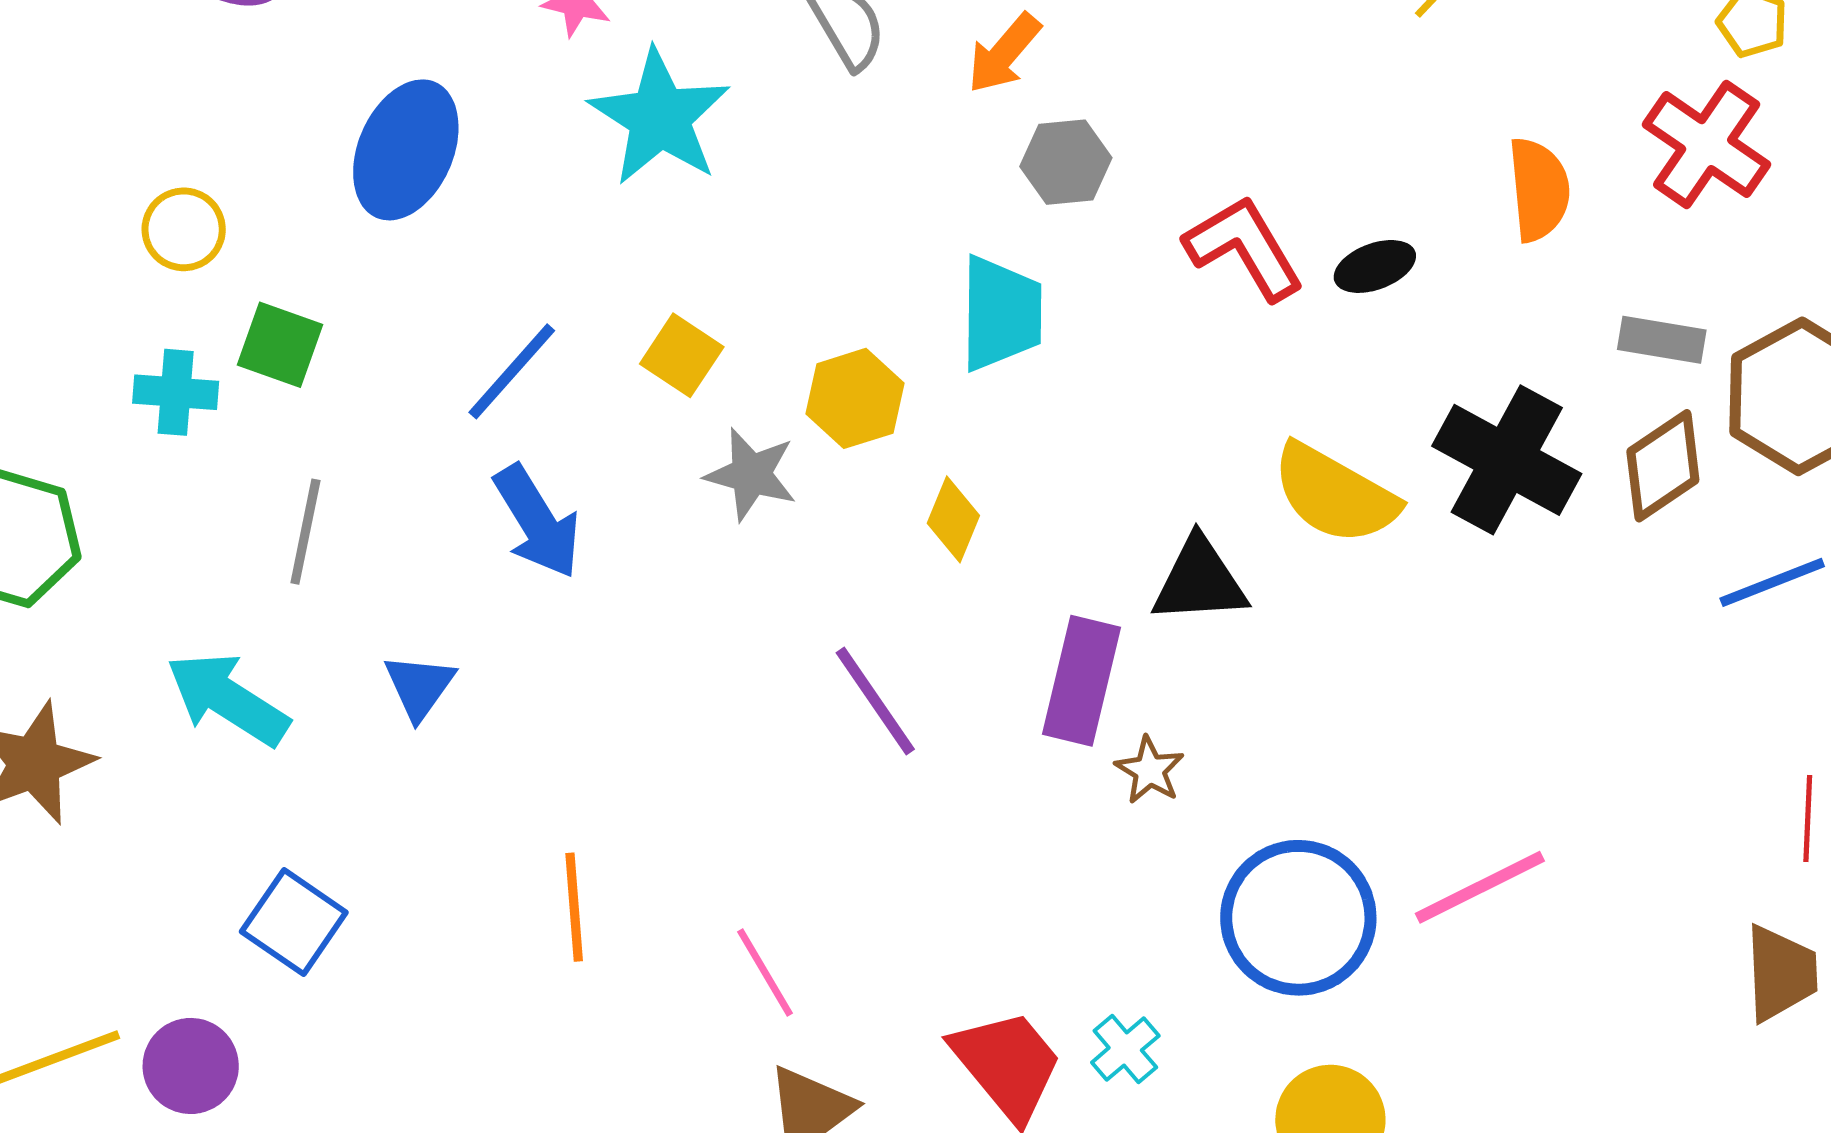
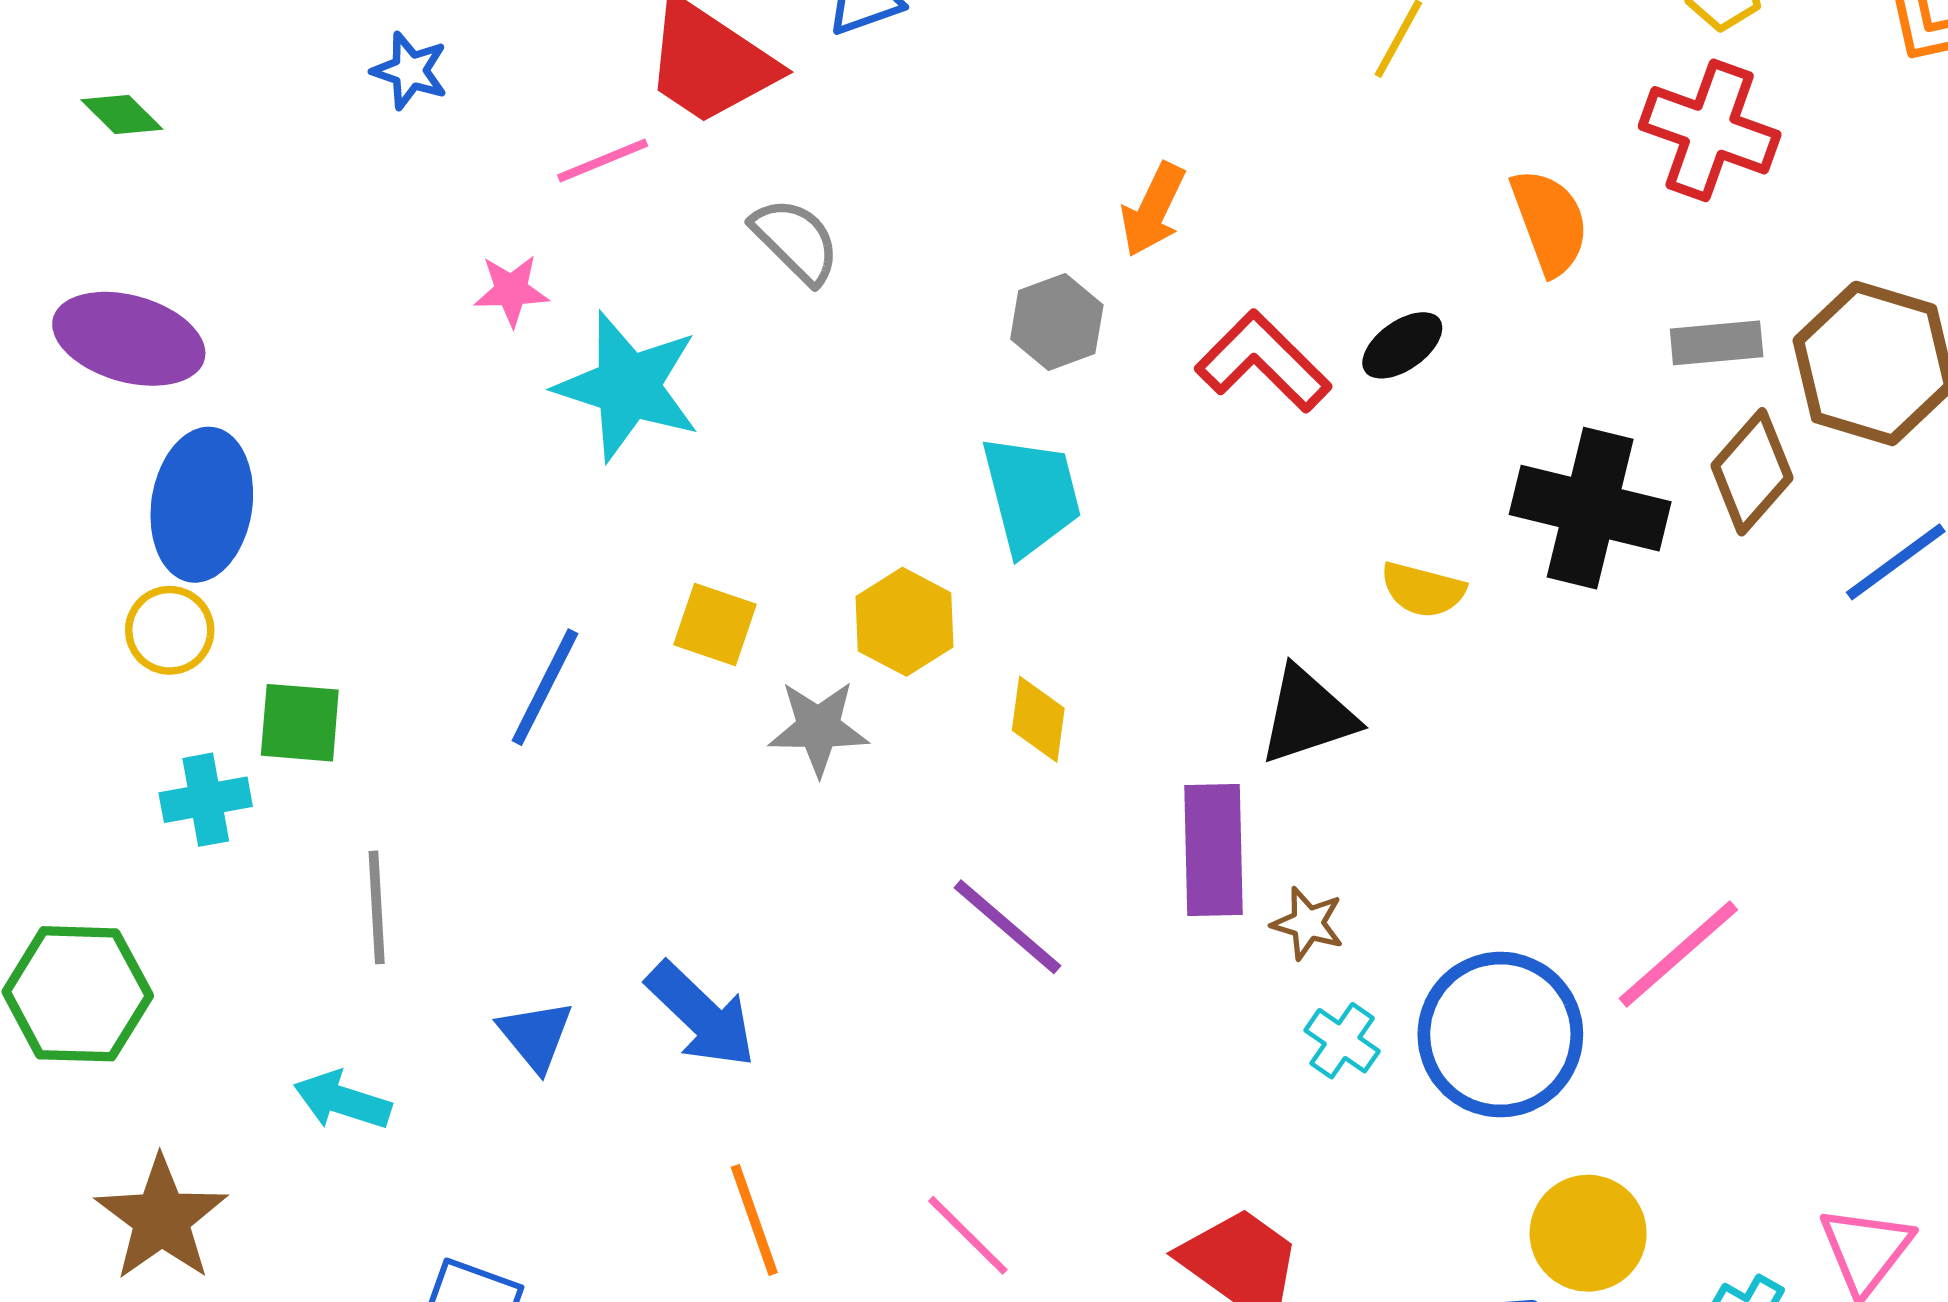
orange arrow: (1004, 53) -> (1153, 210), moved
blue ellipse: (406, 150) -> (202, 505), moved
yellow semicircle: (1335, 494) -> (1423, 590), size x0.6
blue arrow: (537, 522) -> (701, 1015), moved
cyan arrow: (228, 699) -> (342, 1100), size x0.7
cyan cross: (1125, 1049) -> (1342, 1041), moved

